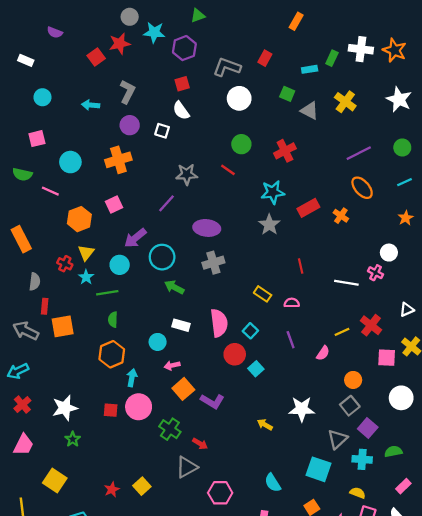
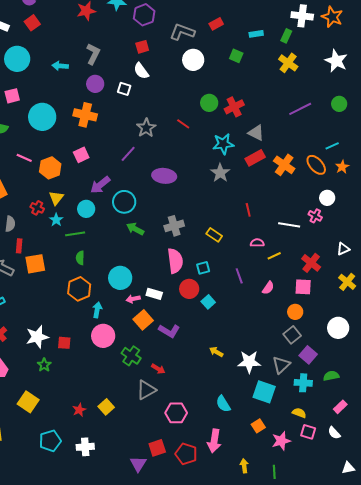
red square: (96, 57) -> (32, 23), moved
red rectangle: (265, 58) -> (216, 24), turned 32
green rectangle: (332, 58) -> (286, 36), moved
cyan circle: (42, 97) -> (17, 59), size x1.6
gray triangle: (310, 111) -> (256, 133), moved
green circle: (241, 144) -> (209, 103), moved
orange cross: (118, 160) -> (85, 115), turned 30
cyan circle: (70, 162) -> (42, 117), size x1.4
gray star: (187, 174) -> (146, 128), turned -30
cyan line: (405, 182) -> (332, 146), moved
orange ellipse: (362, 188) -> (316, 165), moved
pink line: (50, 191) -> (24, 158), moved
orange cross: (341, 216) -> (284, 165), size x1.5
gray cross: (213, 263) -> (174, 226), moved
pink semicircle: (292, 303) -> (257, 243), moved
white rectangle: (181, 325) -> (154, 294), moved
cyan square: (250, 331) -> (203, 268), turned 32
yellow line: (342, 332) -> (274, 256), moved
cyan circle: (158, 342) -> (120, 278), size x1.5
pink square: (387, 358) -> (303, 287), moved
white star: (302, 409) -> (249, 362), moved
red square: (111, 410) -> (64, 343), moved

